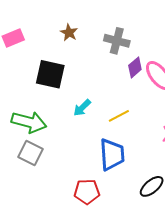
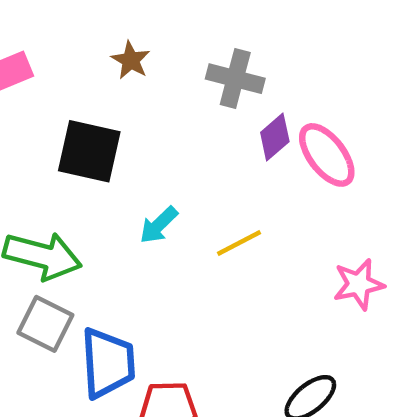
blue trapezoid: (112, 155) -> (108, 363), moved

